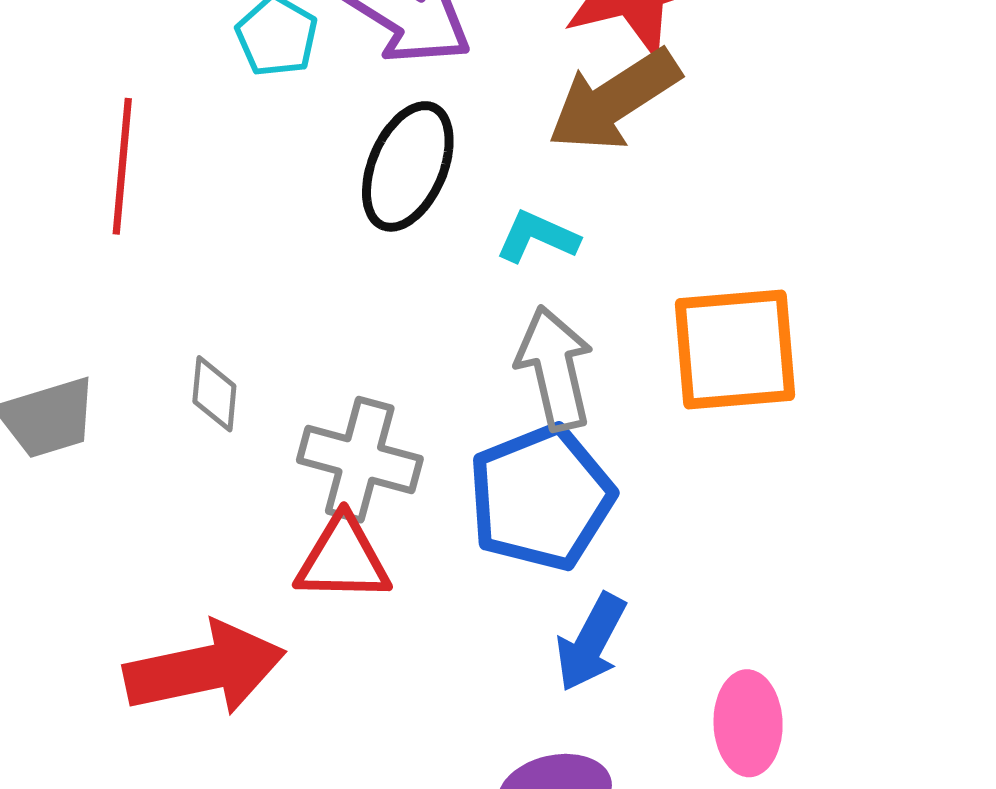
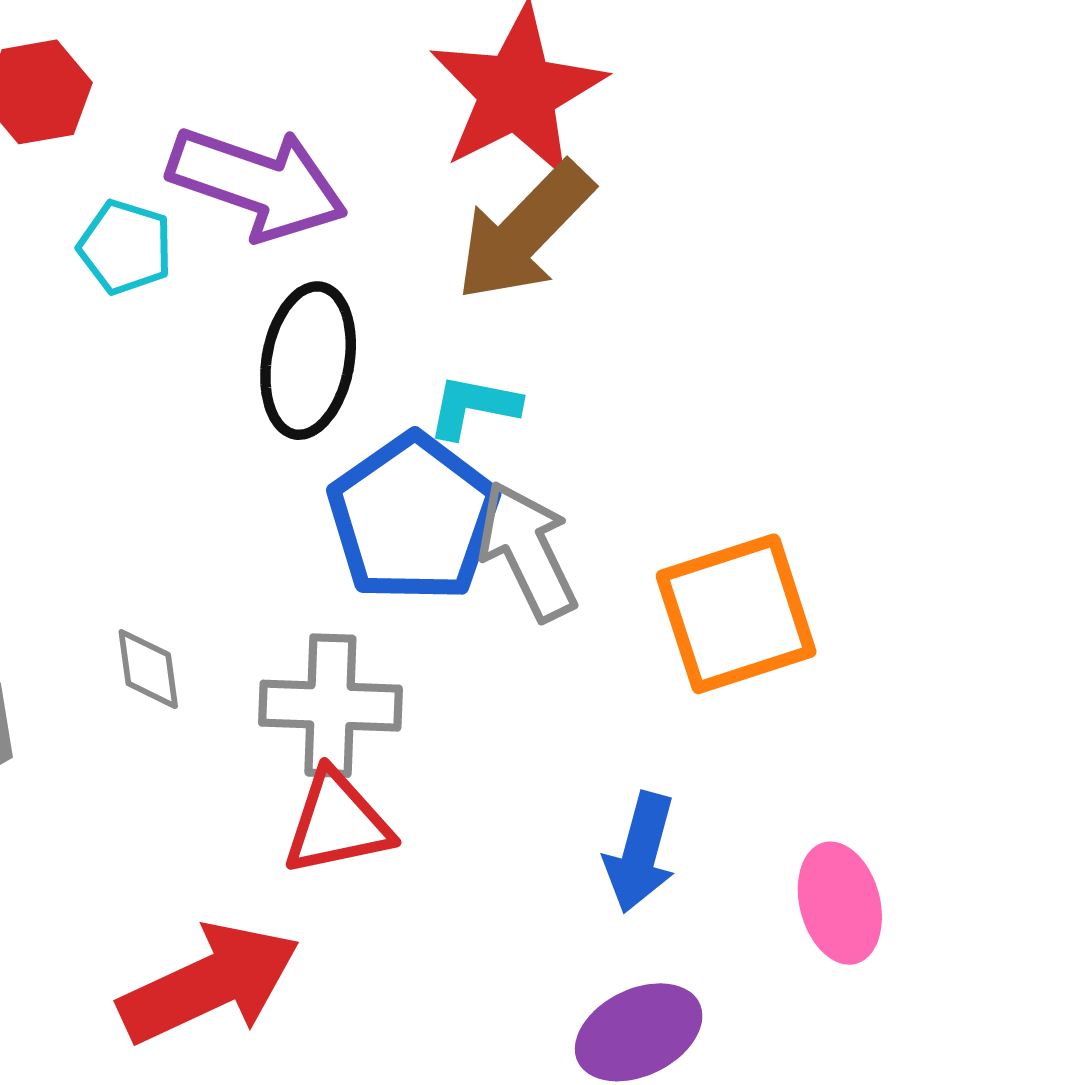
orange square: (735, 349) -> (736, 614), moved
blue pentagon: (541, 498) -> (413, 518), moved

